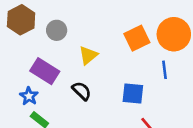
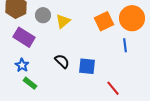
yellow triangle: (88, 55) -> (63, 21), moved
purple rectangle: (45, 71) -> (24, 37), moved
blue square: (133, 93) -> (87, 66), moved

